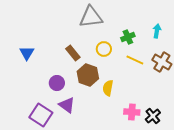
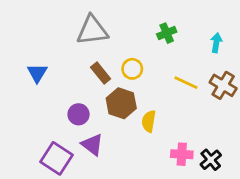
gray triangle: (91, 17) -> (92, 30), moved
green cross: (128, 37) -> (167, 33), moved
yellow circle: (104, 49) -> (132, 69), moved

